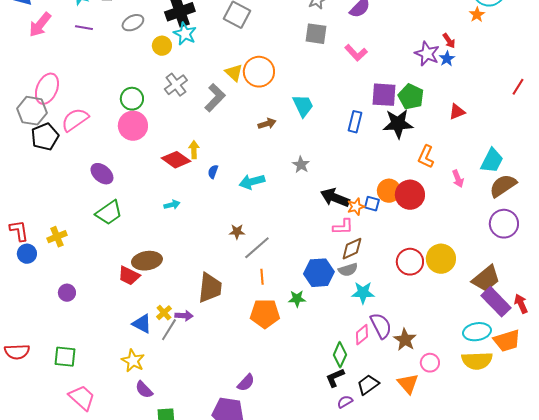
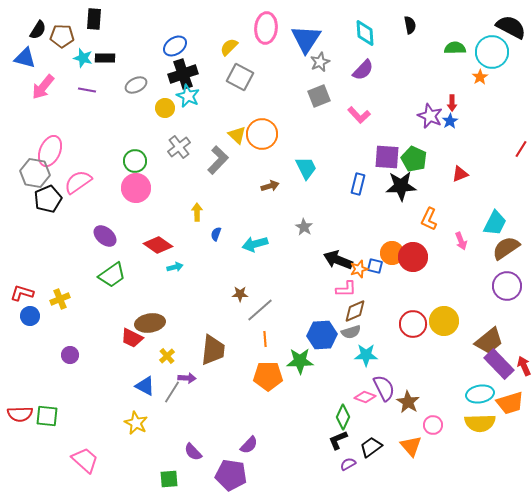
gray square: (316, 34) -> (319, 96), turned -30
red arrow: (449, 41) -> (452, 103), turned 35
red diamond: (176, 160) -> (158, 245), moved
red L-shape: (19, 231) -> (22, 293), turned -65
green star: (297, 299) -> (300, 361), size x1.5
yellow cross: (164, 313) -> (167, 356), moved
pink diamond: (362, 335) -> (365, 397), turned 60
green square: (65, 357) -> (47, 416), moved
purple semicircle: (144, 390) -> (193, 452), moved

